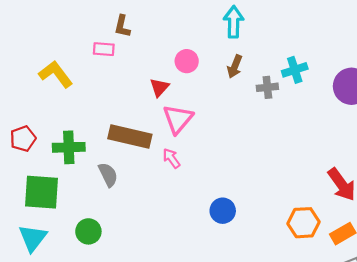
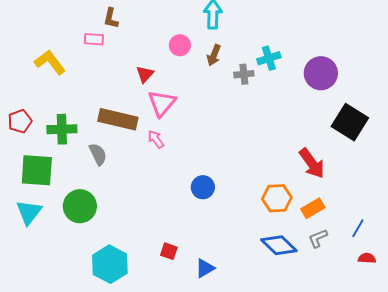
pink circle: (187, 61) -> (180, 45), moved
green circle: (88, 231) -> (80, 206), size x1.4

